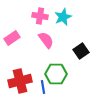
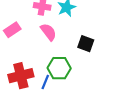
black square: (81, 51) -> (86, 44), turned -35
blue line: (43, 87) -> (45, 82), turned 32

